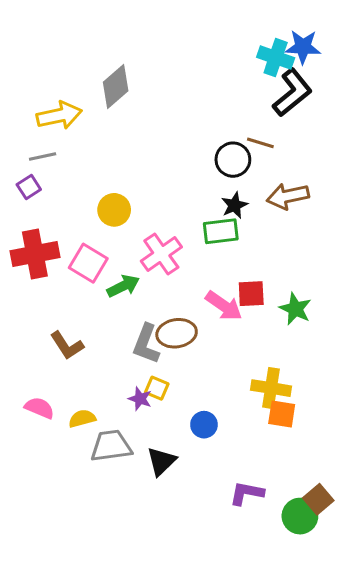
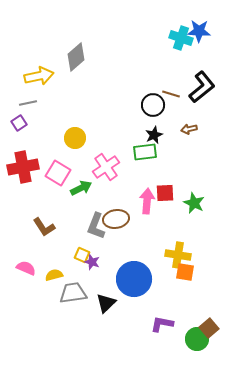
black L-shape: (292, 93) -> (202, 87), moved
brown arrow: (288, 196) -> (189, 129), size x0.6
pink arrow: (224, 306) -> (147, 201), turned -120
yellow square: (157, 388) -> (82, 255), moved
blue circle: (204, 425) -> (134, 279), size x2.0

